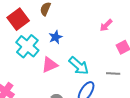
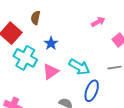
pink arrow: (106, 25) -> (98, 22), turned -152

